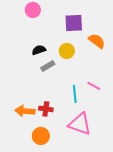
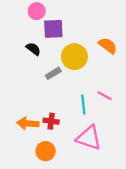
purple square: (74, 23) -> (53, 29), moved
black semicircle: (39, 50) -> (33, 49), moved, turned 56
yellow circle: (67, 51) -> (74, 57), size x1.5

